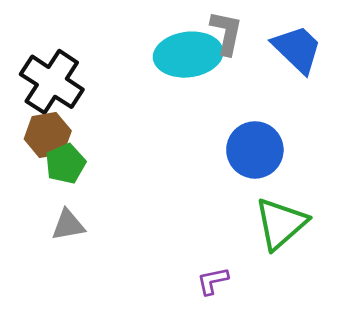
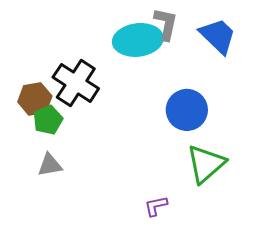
black cross: (52, 82) -> (76, 83), moved

